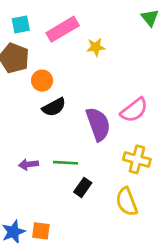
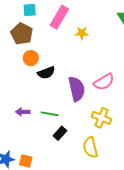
pink rectangle: (63, 29) -> (59, 17), turned -35
orange circle: (42, 81) -> (31, 58), moved

